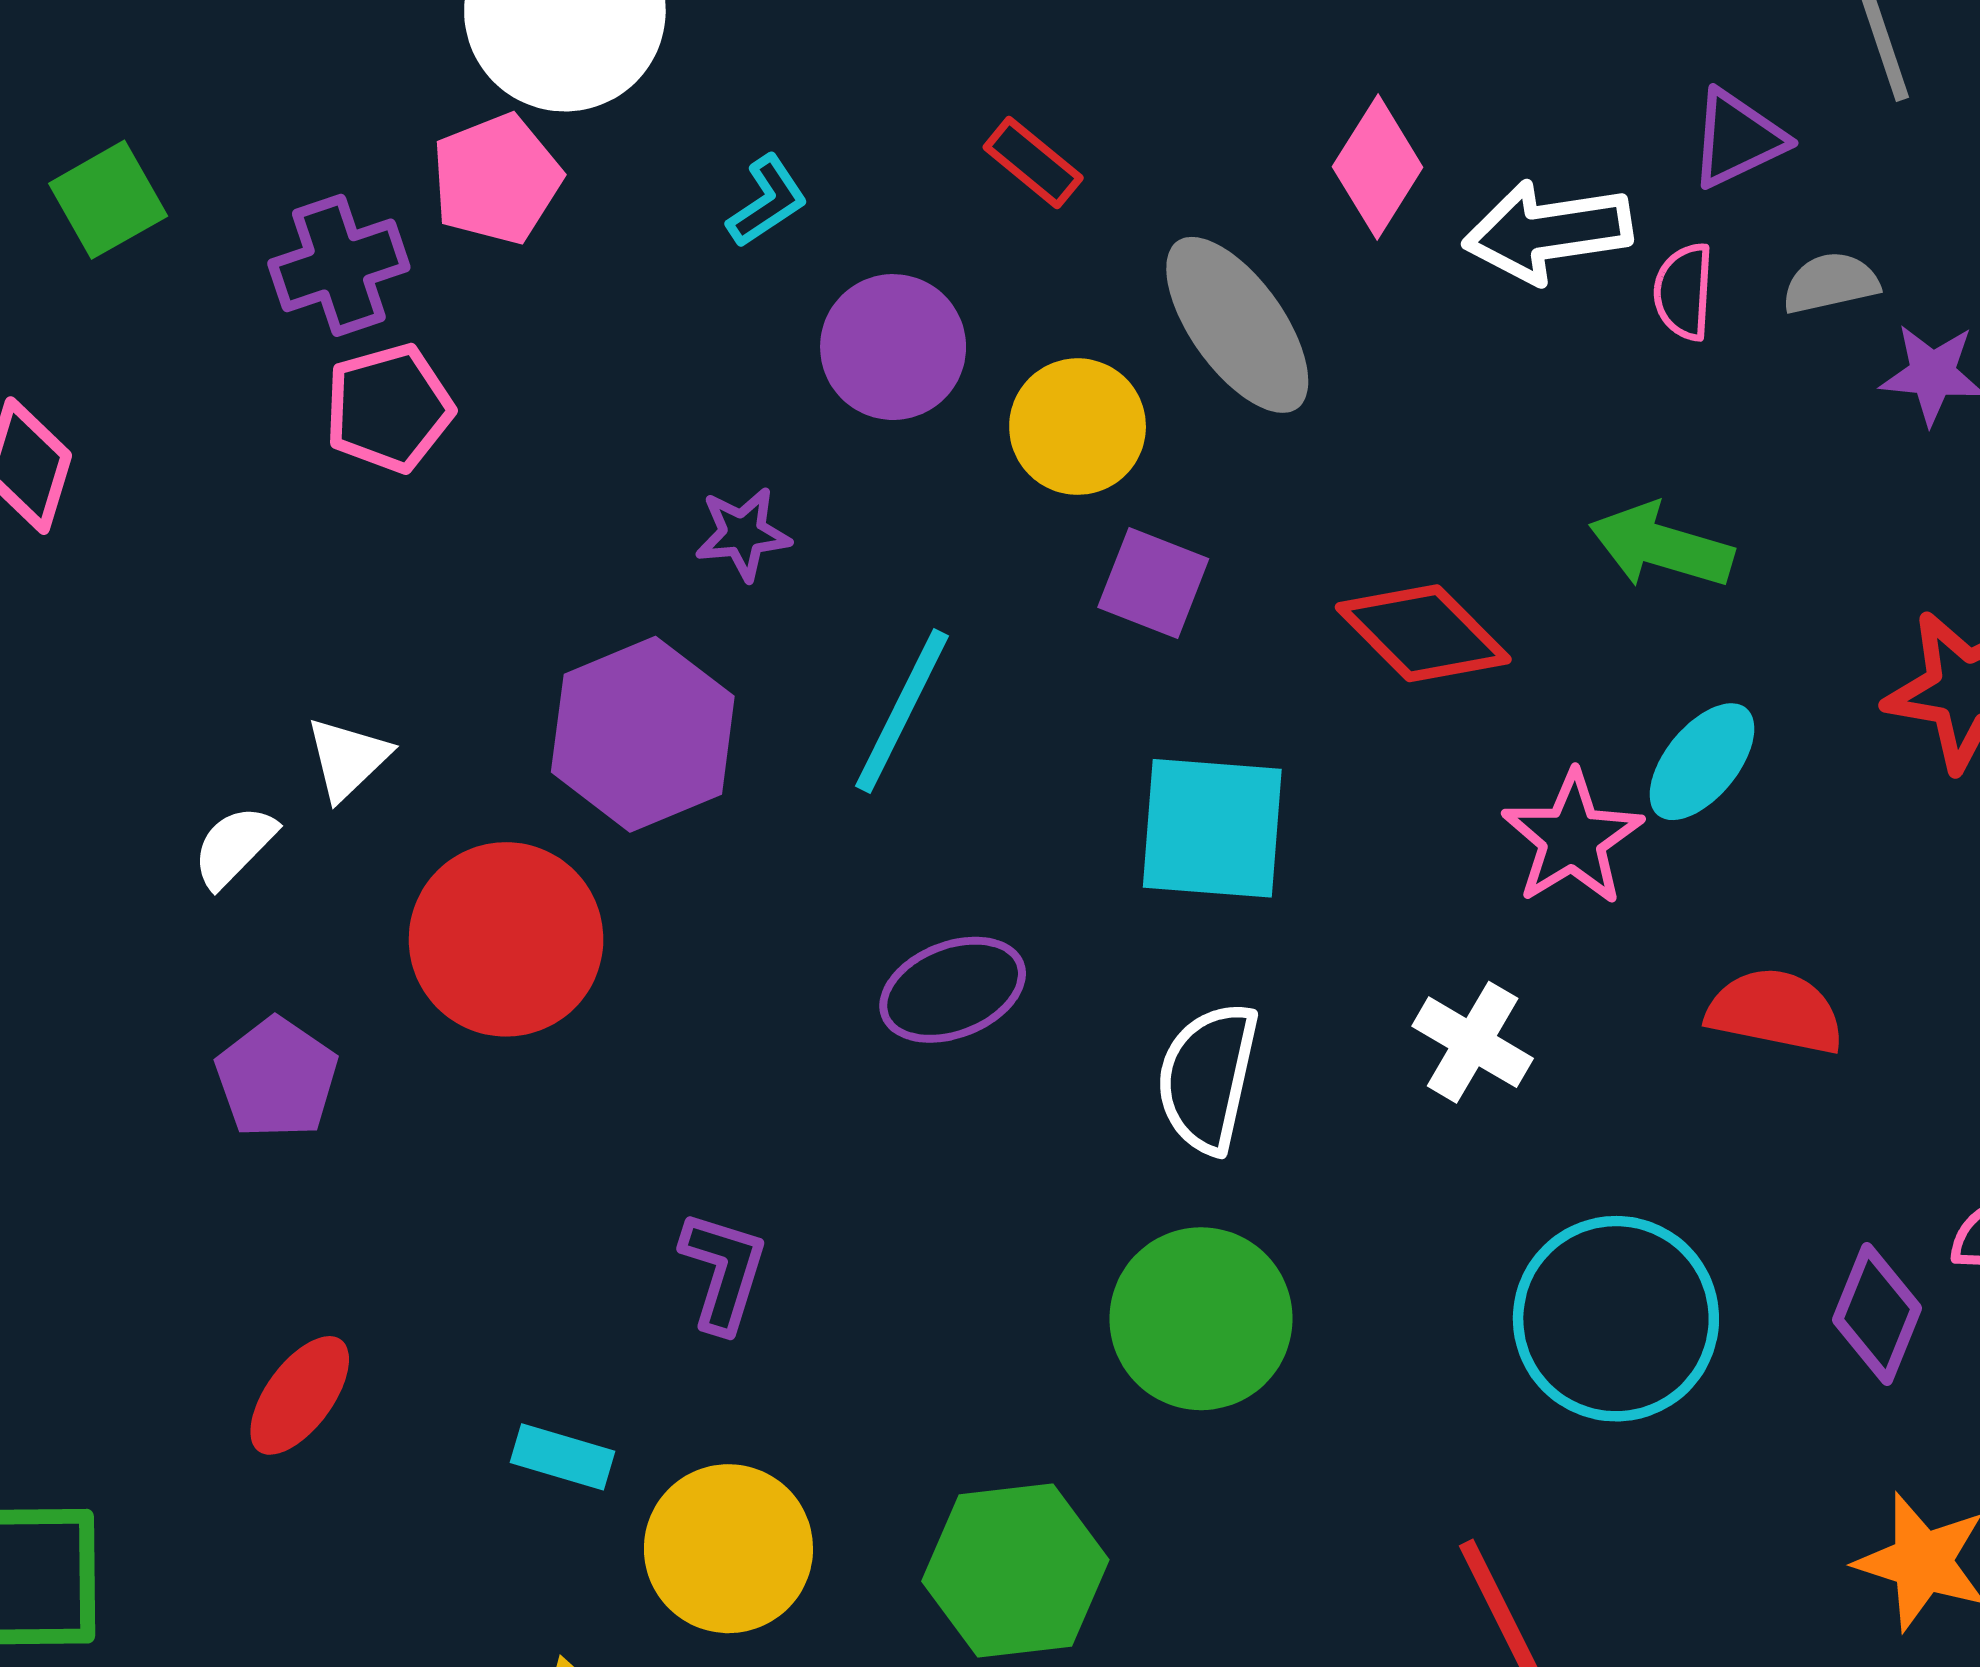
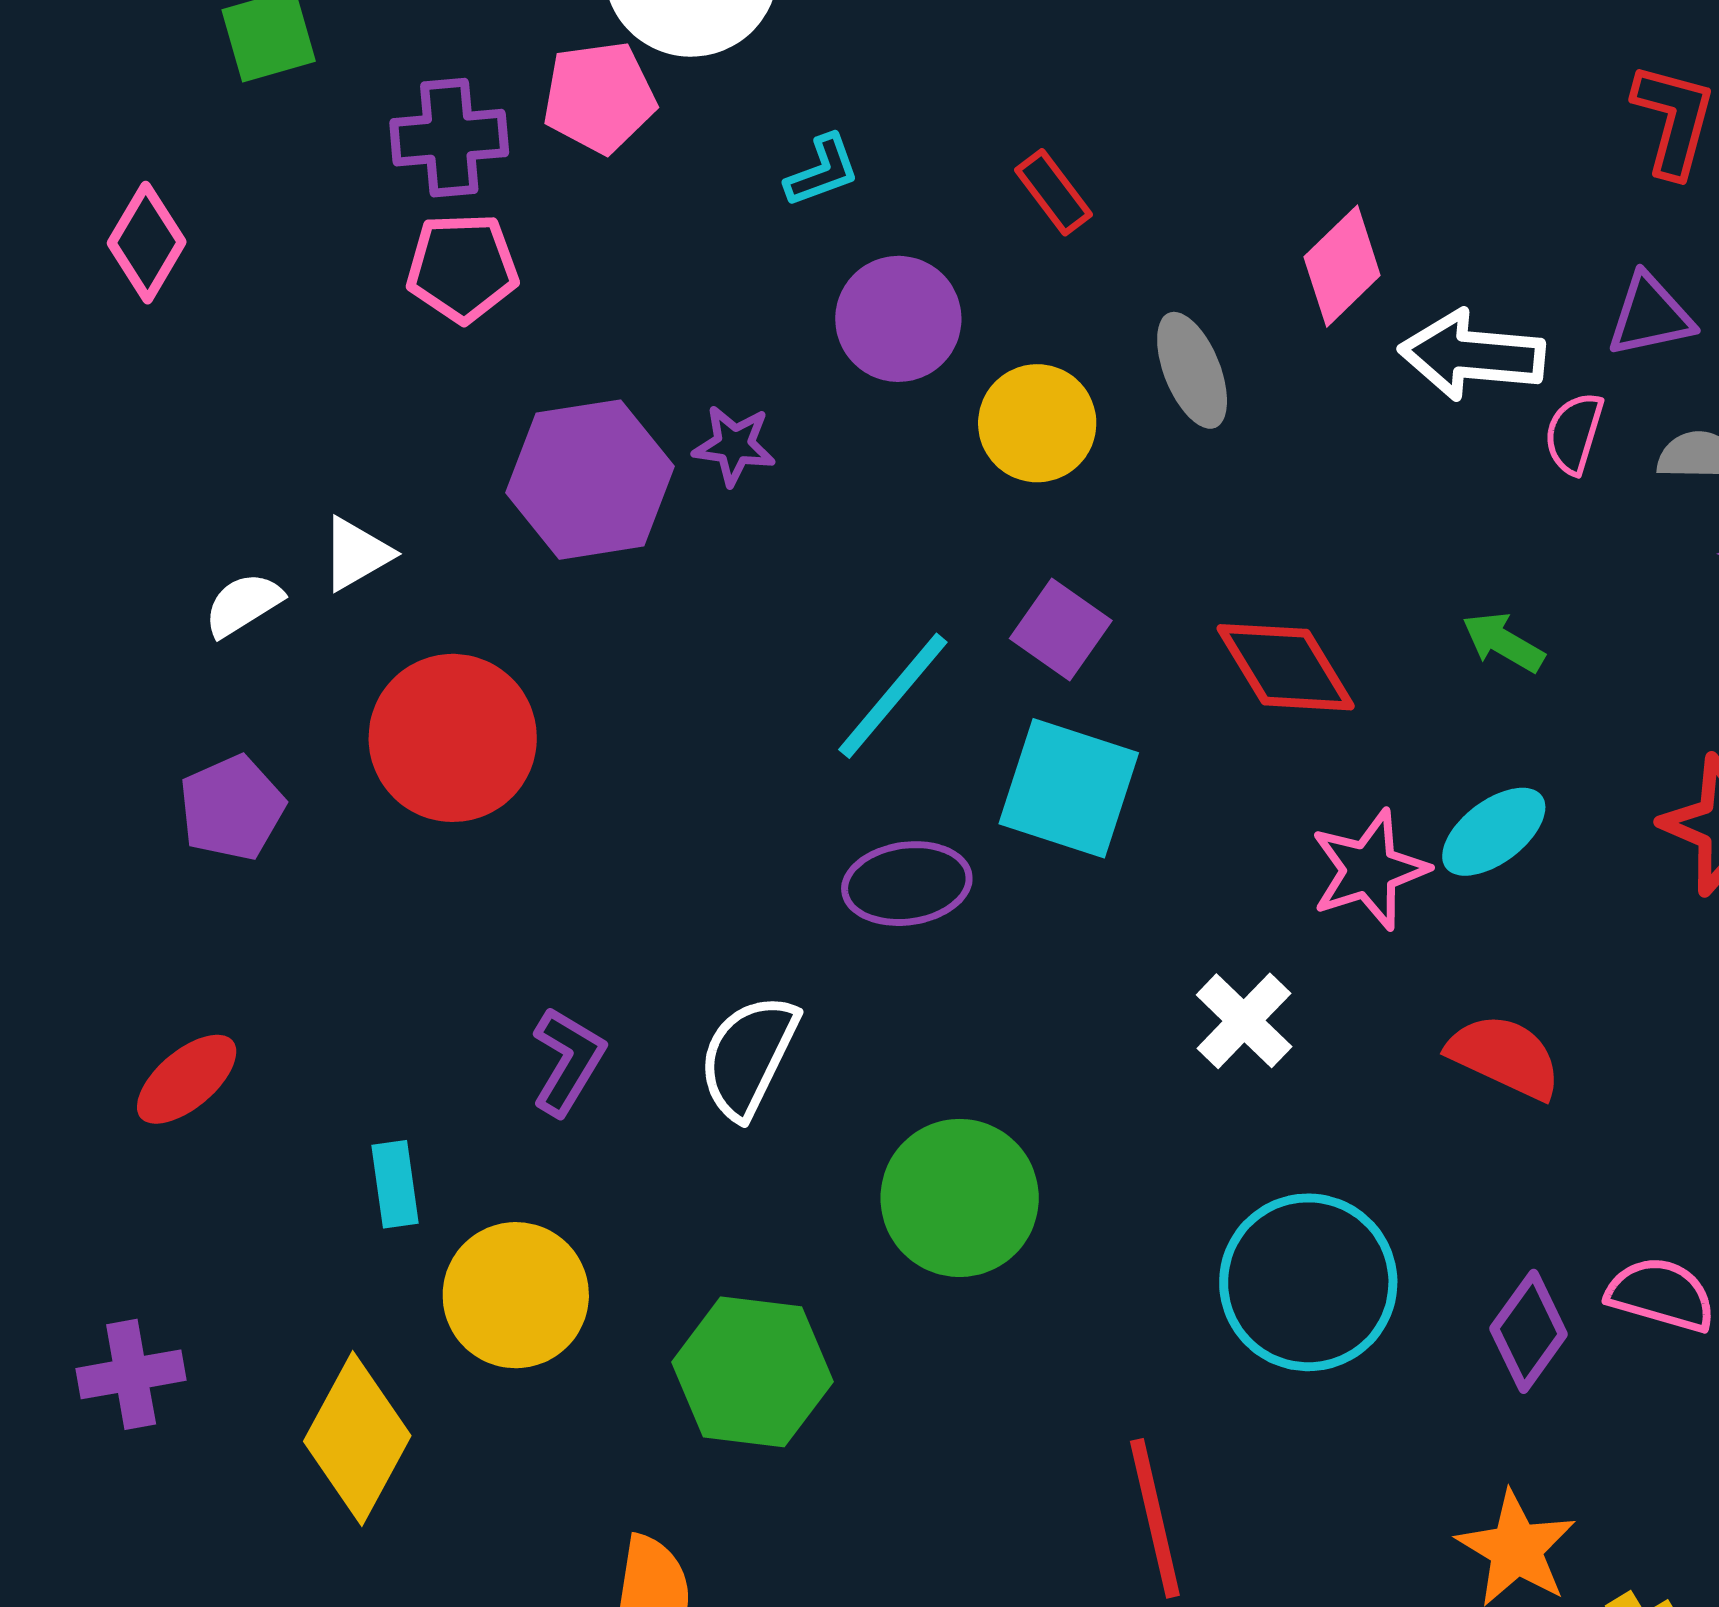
gray ellipse: (1237, 325) -> (1192, 370), size x0.7
green arrow: (1661, 546) -> (1503, 642), size x0.7
purple square: (1153, 583) -> (1061, 630), moved
cyan line: (902, 711) -> (893, 696), moved
purple hexagon: (643, 734) -> (590, 480), moved
purple ellipse: (953, 990) -> (907, 884), moved
white semicircle: (1208, 1077) -> (748, 1056), moved
cyan rectangle: (563, 1457) -> (395, 1184), turned 52

